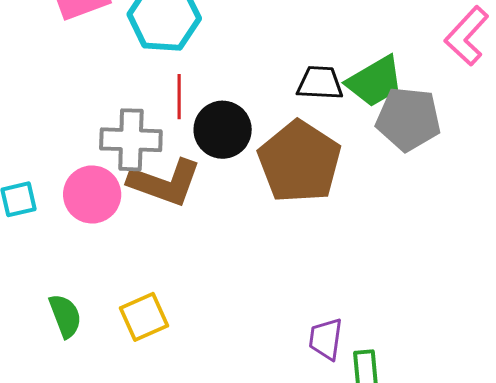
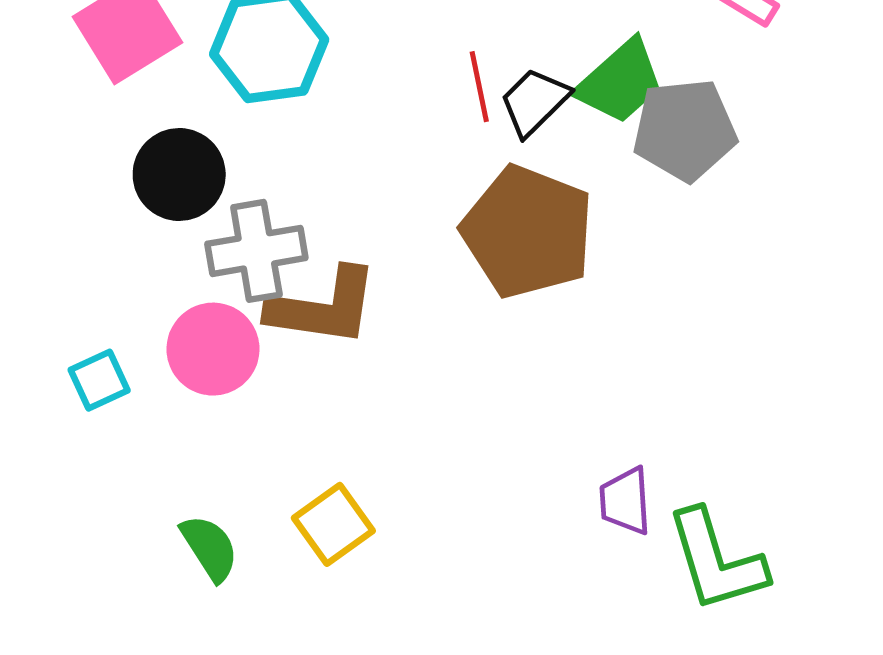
black trapezoid: (320, 83) -> (534, 102), turned -36
red line: (179, 97) -> (479, 87), moved
black circle: (223, 130) -> (179, 174), moved

